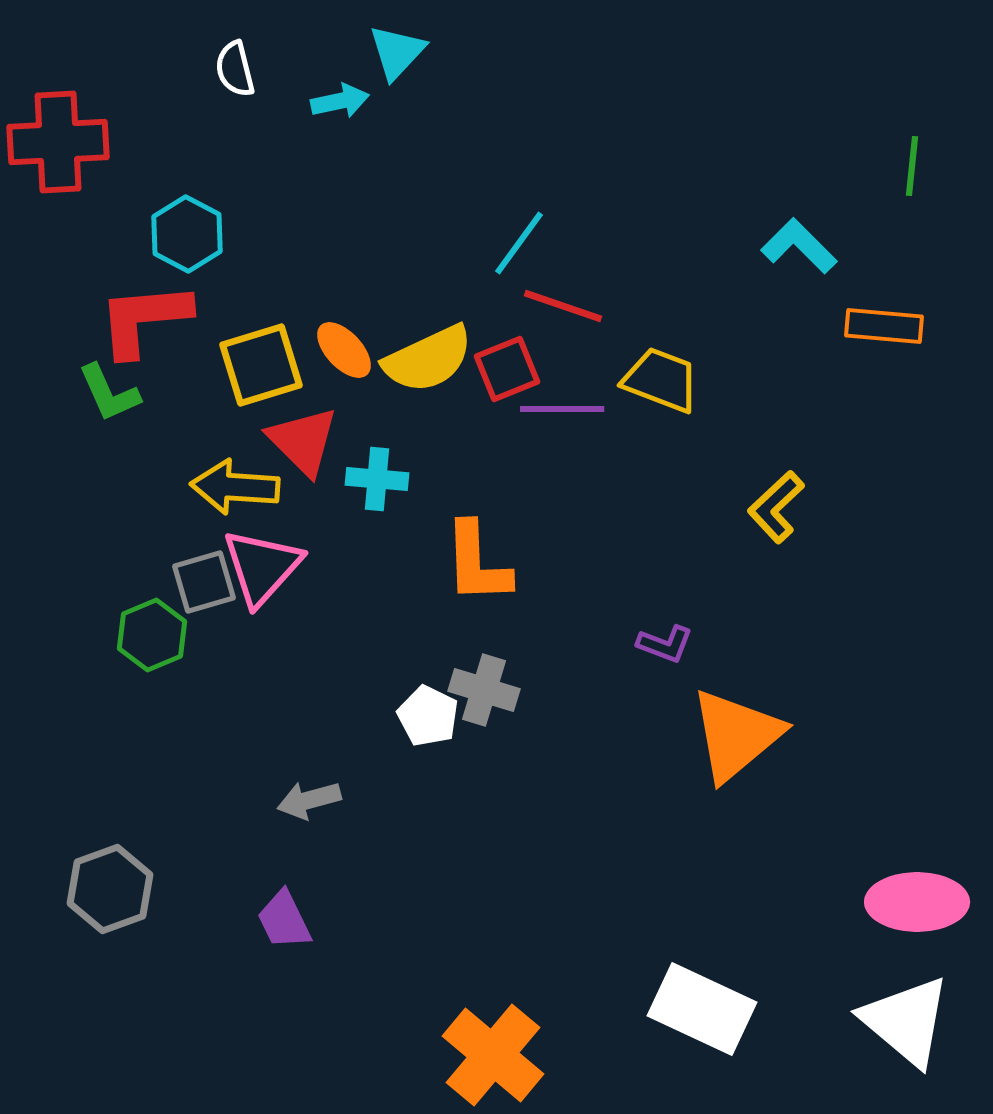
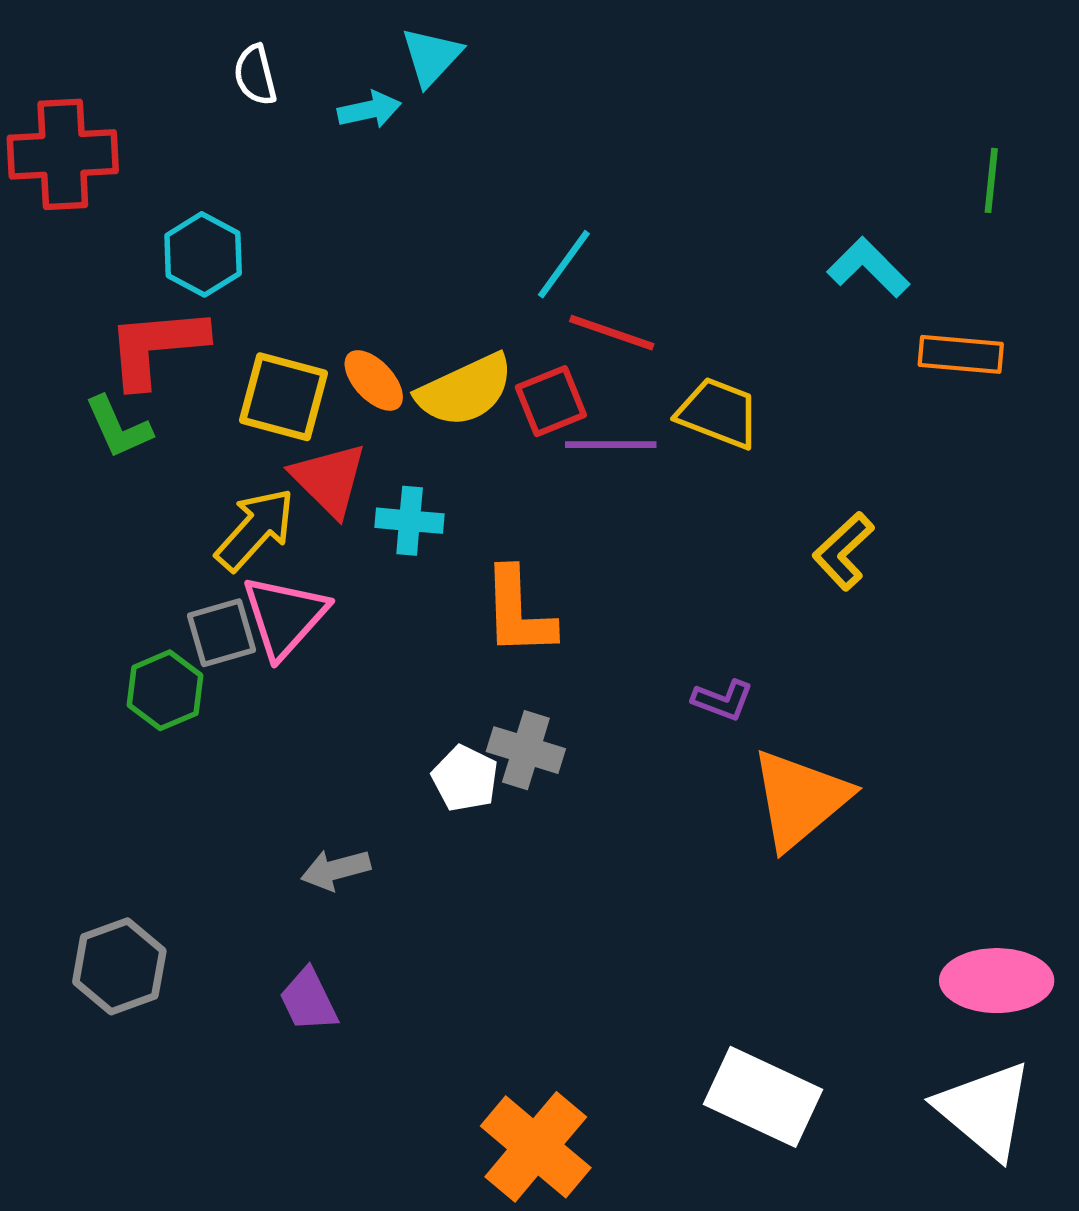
yellow square: (261, 365) -> (283, 397), turned 32
yellow arrow: (235, 487) -> (255, 529), turned 128

